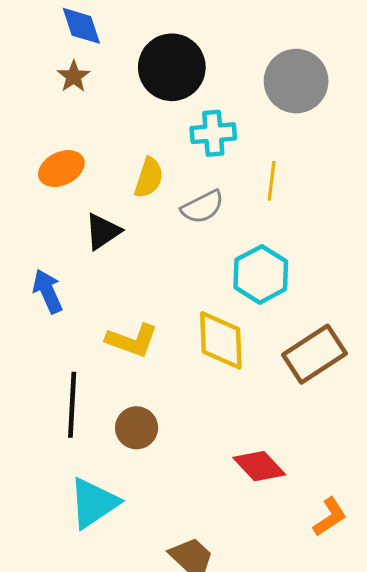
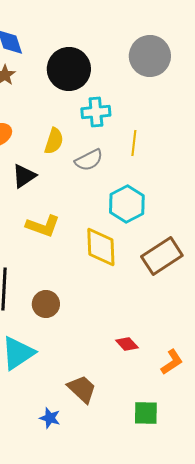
gray circle: (296, 81) -> (150, 56), moved
yellow L-shape: (132, 340) -> (43, 226), moved
red diamond: (259, 466) -> (127, 344), moved, size x0.7

